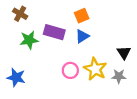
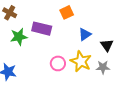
blue triangle: (82, 36) -> (85, 34), moved

